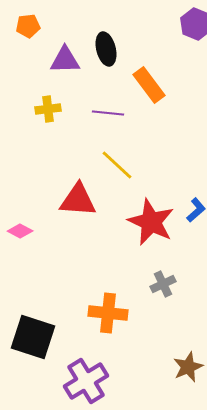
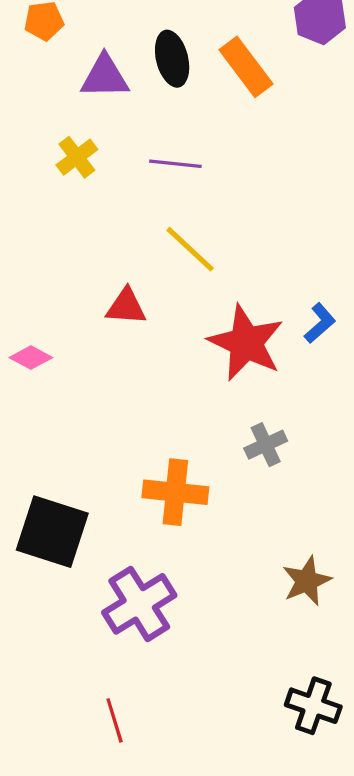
orange rectangle: (149, 85) -> (246, 67), moved
yellow cross: (48, 109) -> (77, 157), turned -30
red triangle: (78, 200) -> (126, 307), size x0.7

